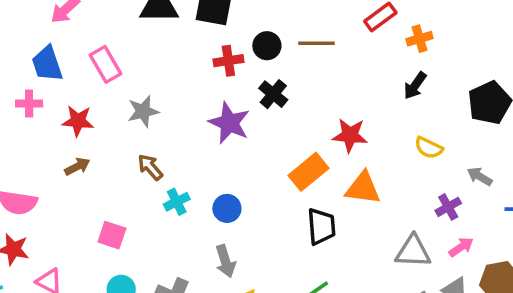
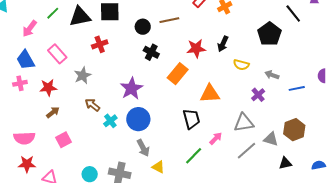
red cross: (228, 61) -> (100, 44), moved
black arrow: (415, 86) -> (223, 44), moved
purple star: (229, 123) -> (131, 88), moved, turned 30
red star: (350, 135) -> (196, 48), moved
orange rectangle: (309, 172) -> (178, 74), moved
blue circle: (227, 208) -> (138, 119), size x1.5
pink square: (112, 235) -> (63, 140), moved, turned -35
pink arrow: (461, 247) -> (216, 138), moved

